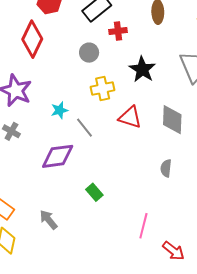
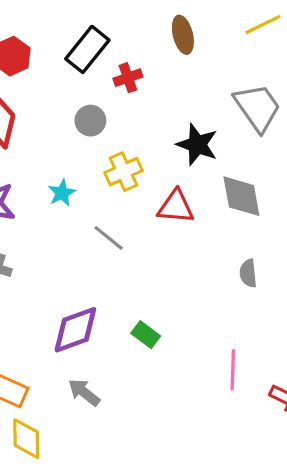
black star: (142, 69) -> (197, 145), moved
cyan star: (59, 110) -> (62, 193), moved
purple diamond: (58, 156) -> (75, 330), moved

